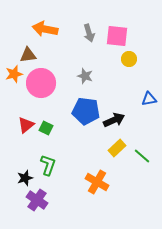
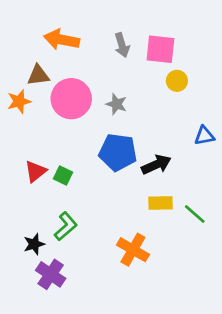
pink circle: (41, 83) -> (71, 99), moved
yellow rectangle: (117, 148) -> (160, 203), turned 42
green L-shape: (48, 165) -> (66, 226), turned 30

